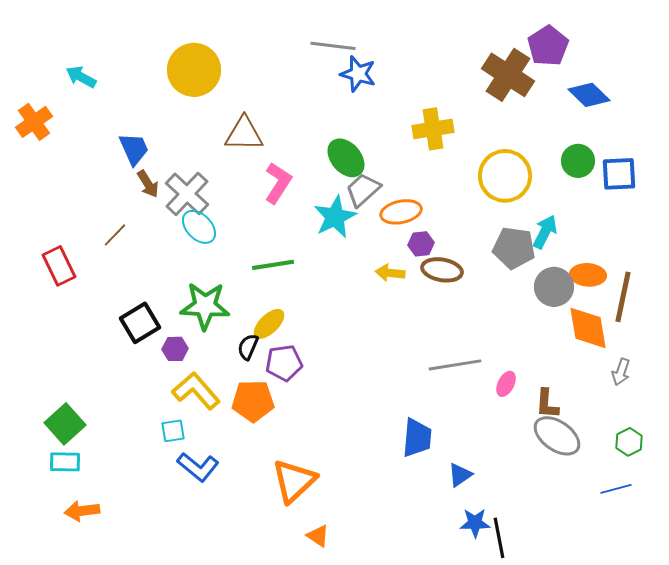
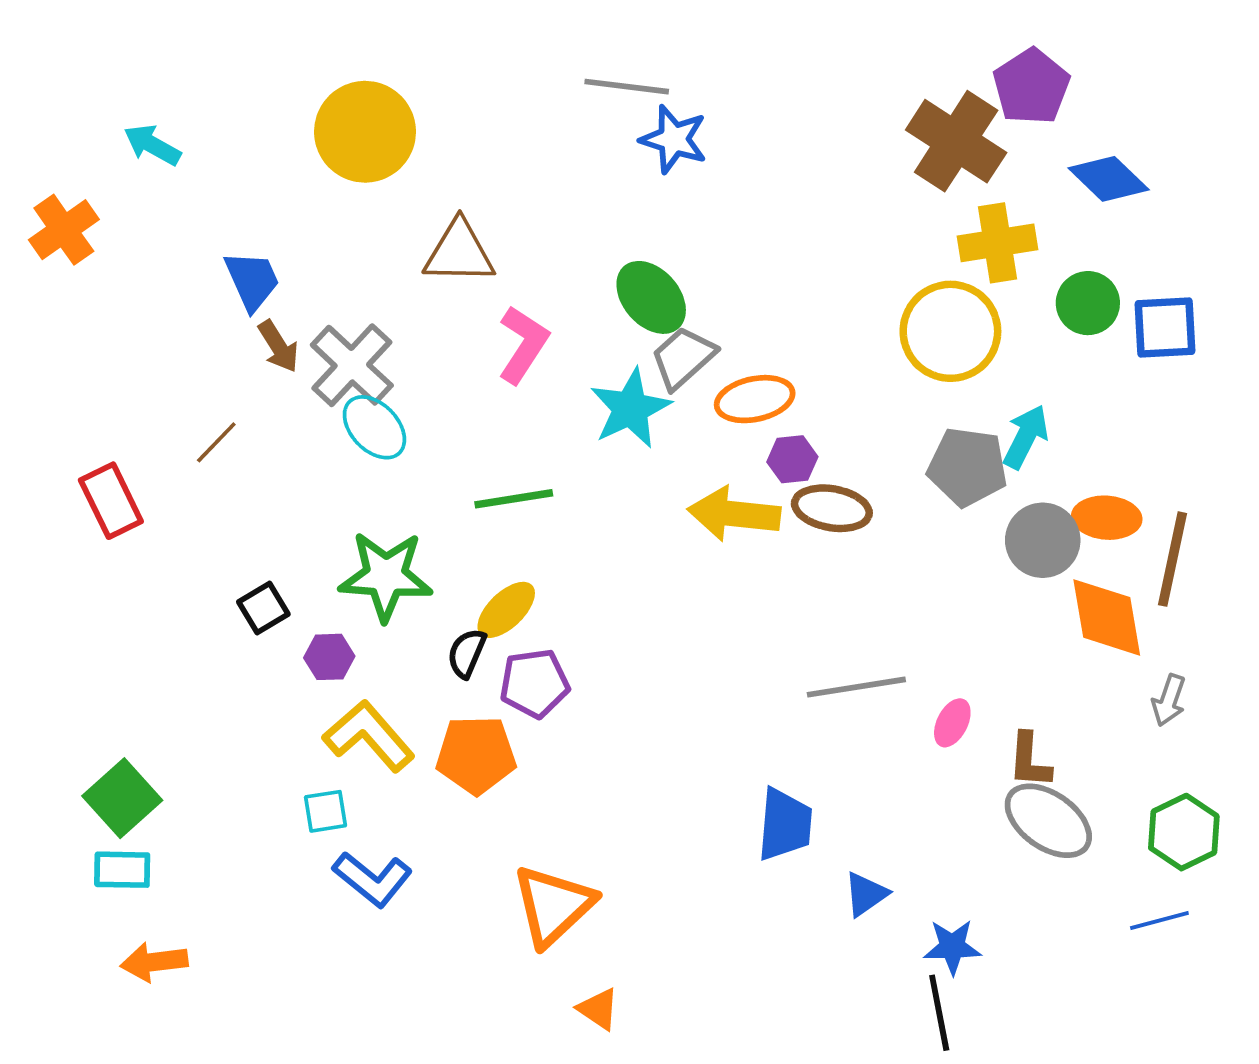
yellow cross: (433, 129) -> (998, 243), moved
yellow arrow: (390, 273) -> (734, 514), size x1.6
black square: (140, 323) -> (263, 608), size x0.7
green hexagon: (629, 442) -> (1184, 832), size x1.4
blue star: (475, 523) -> (952, 947), moved

